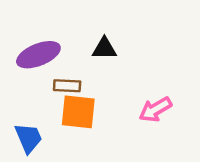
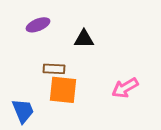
purple ellipse: (38, 55) -> (38, 25), moved, size x0.7

